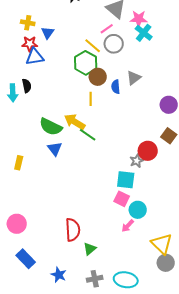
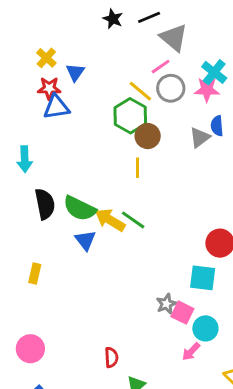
pink star: (139, 19) -> (207, 90), moved
yellow cross: (28, 23) -> (46, 58), turned 32
black semicircle: (27, 86) -> (45, 204), moved, size x1.5
blue semicircle: (116, 87) -> (217, 126), moved
yellow arrow: (75, 122) -> (110, 220), moved
gray star: (137, 161) -> (166, 304), moved
yellow rectangle: (19, 163) -> (35, 273), moved
cyan square: (126, 180) -> (203, 278), moved
red semicircle: (73, 230) -> (111, 357), size x0.6

